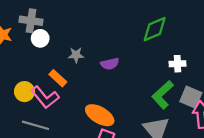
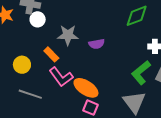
gray star: (76, 55) -> (68, 35), size x1.5
pink L-shape: (45, 97) -> (61, 77), moved

